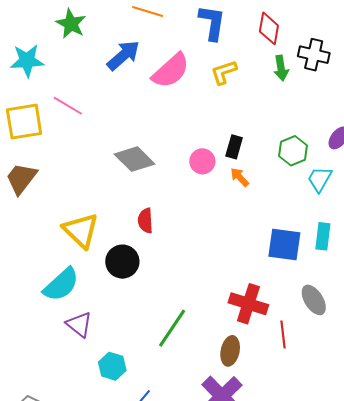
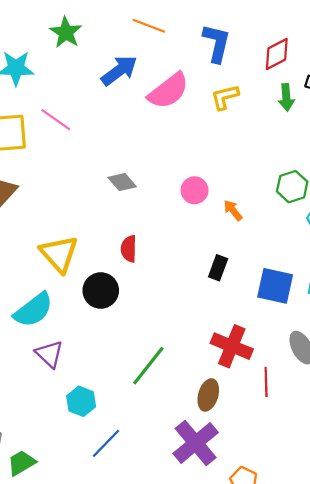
red diamond: (269, 28) -> (277, 54), turned 48
black rectangle: (234, 147) -> (218, 268), moved
gray diamond: (134, 159) -> (122, 182), size x0.7

